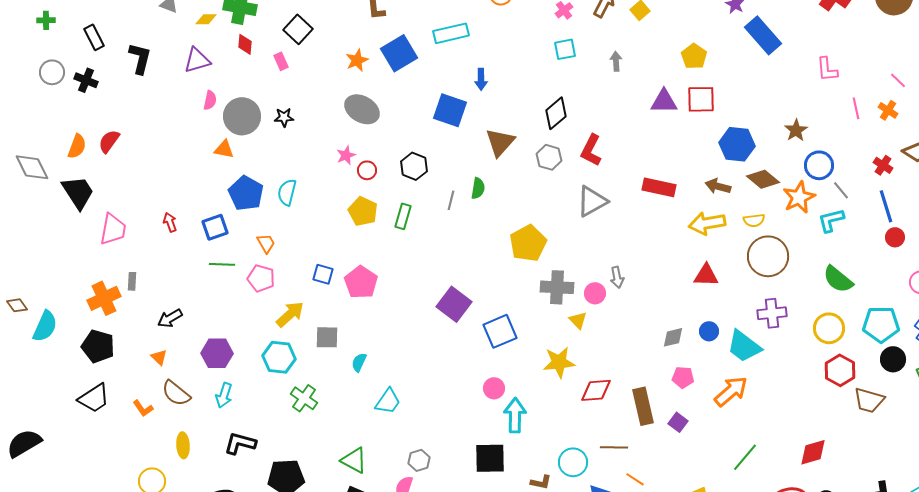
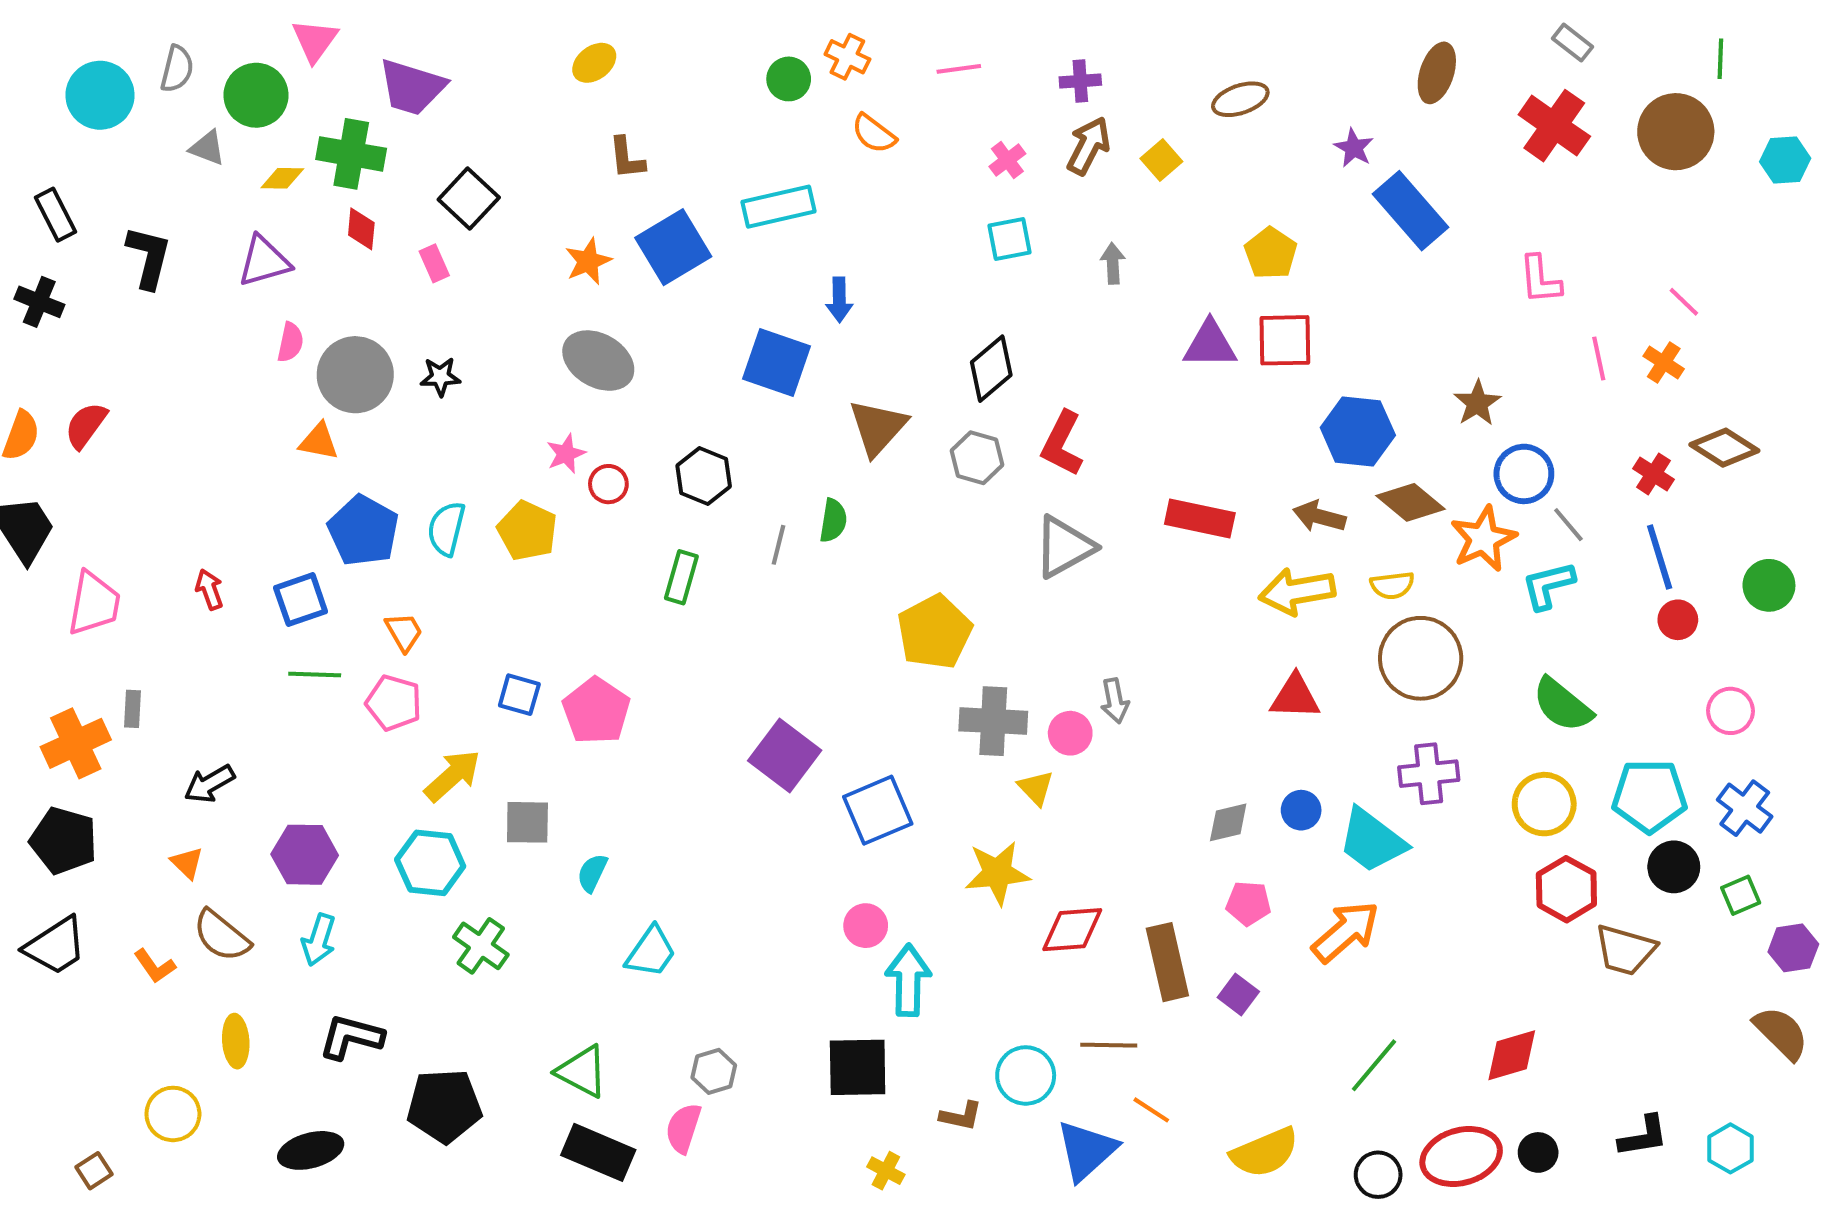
yellow pentagon: (363, 211) -> (527, 531), moved

